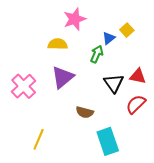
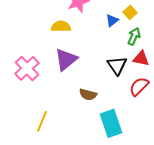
green arrow: (97, 54) -> (134, 36), moved

